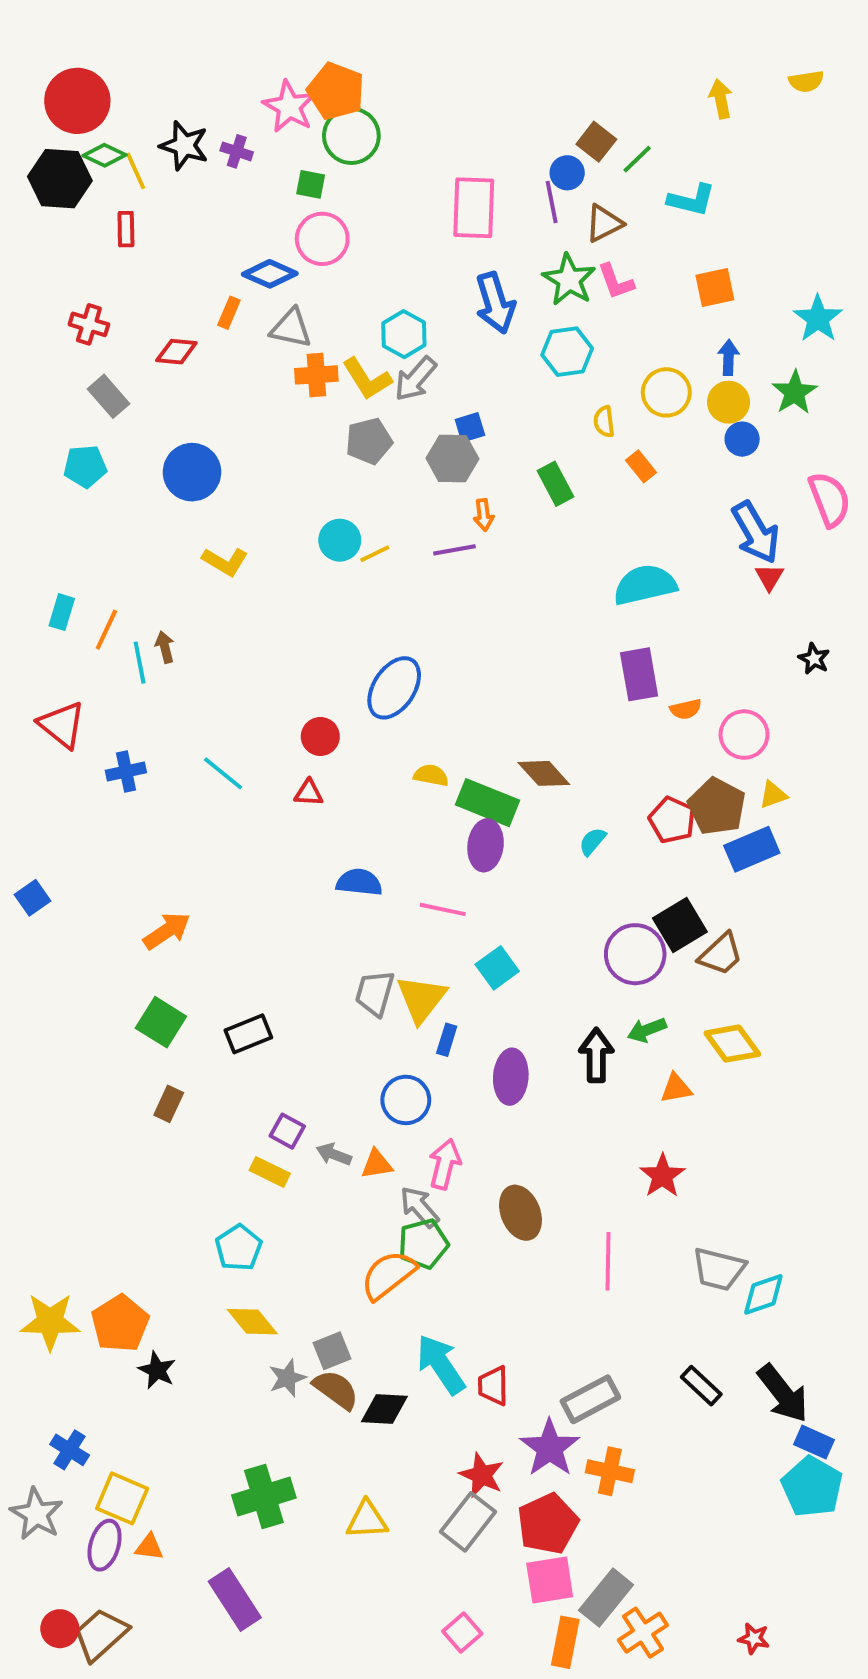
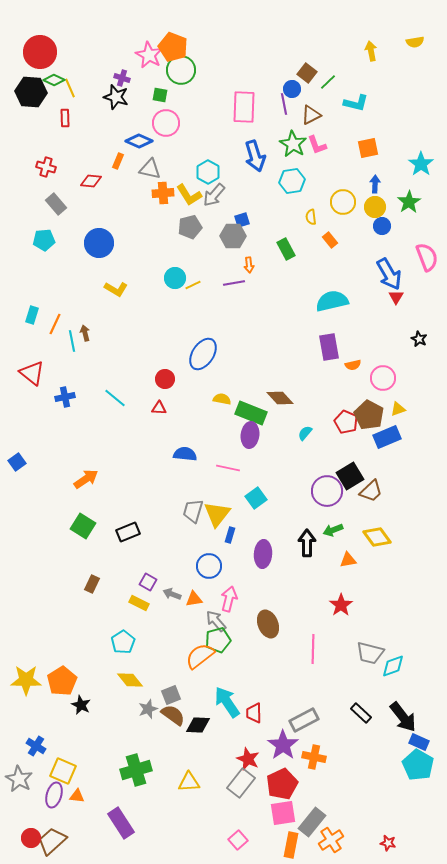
black star: (184, 146) -> (116, 97), moved
brown rectangle: (169, 1104) -> (92, 584), moved

